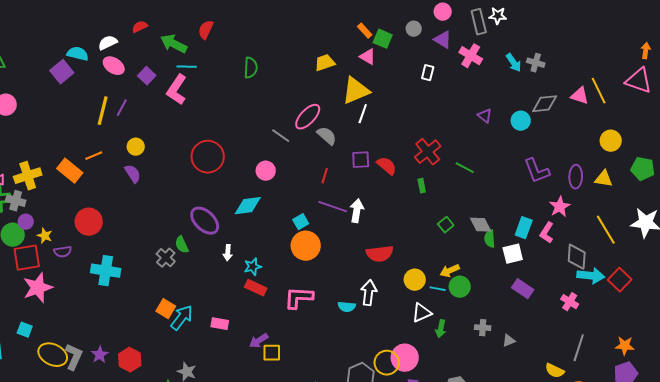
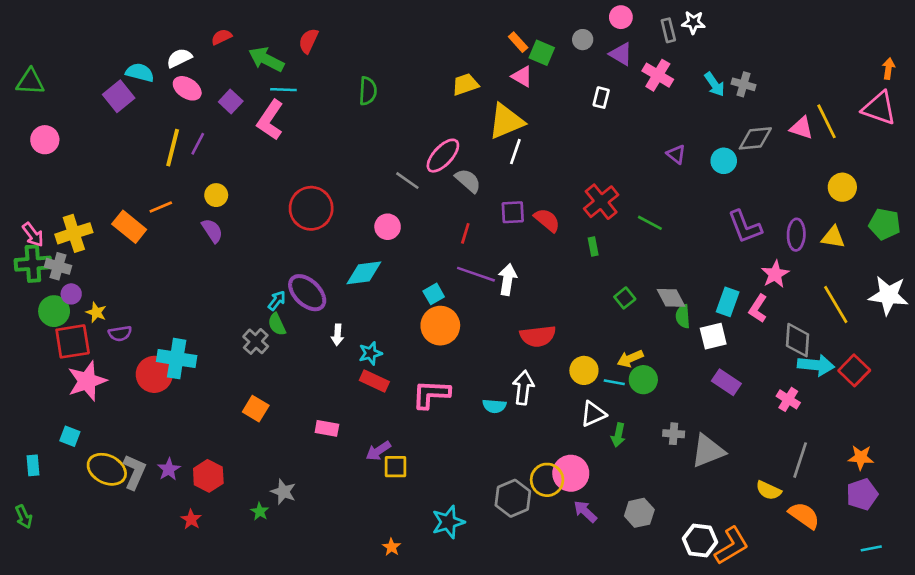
gray rectangle: (479, 22) -> (668, 30), size x0.7
red circle: (89, 222) -> (154, 374), moved
cyan arrow: (182, 318) -> (277, 301), moved, size x0.6
gray triangle: (509, 341) -> (708, 451), size x2.0

